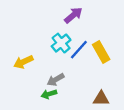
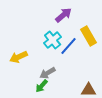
yellow rectangle: (101, 52) -> (89, 36), moved
green arrow: (49, 94) -> (42, 86), turned -32

